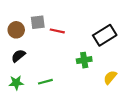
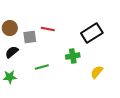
gray square: (38, 22) -> (30, 37), moved
green line: (45, 82) -> (42, 67), moved

